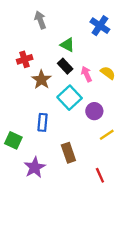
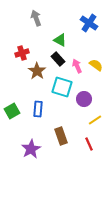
cyan square: (70, 98) -> (62, 87), turned -30
green square: (13, 140) -> (12, 111), moved, turned 35
red line: (100, 175) -> (89, 144), moved

